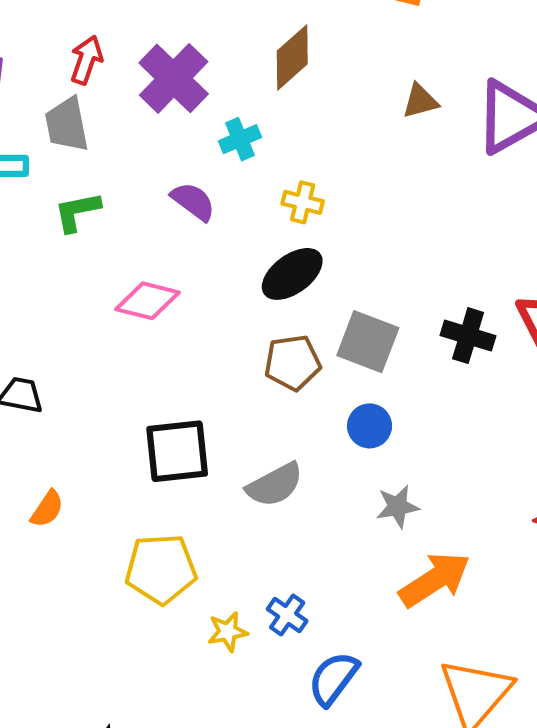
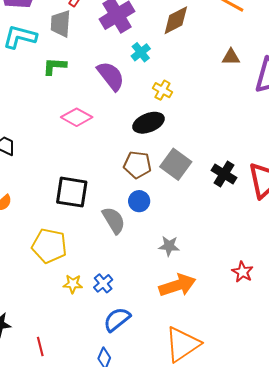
cyan cross: (240, 139) -> (141, 52), turned -30
purple semicircle: (193, 201) -> (111, 76), size x1.4
blue circle: (370, 426) -> (139, 201), moved
gray semicircle: (275, 485) -> (114, 220), turned -108

